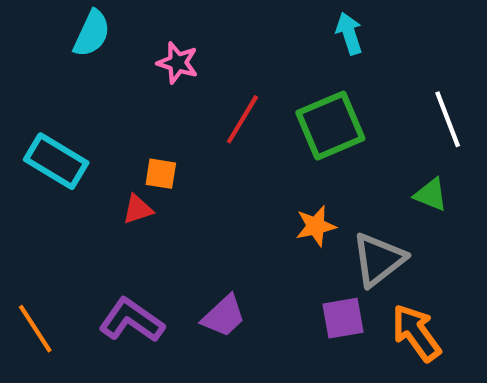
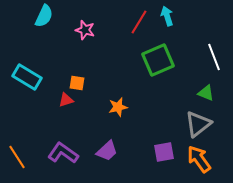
red line: (242, 119) -> (139, 22), moved
orange star: (316, 226) -> (118, 107), moved
gray triangle: (379, 260) -> (198, 124), moved

